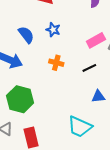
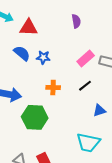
blue semicircle: (26, 35) -> (22, 53), moved
green hexagon: (20, 99) -> (35, 117), moved

